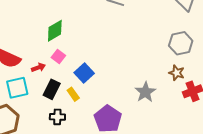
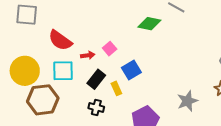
green diamond: (55, 31) -> (149, 24), moved, turned 30

